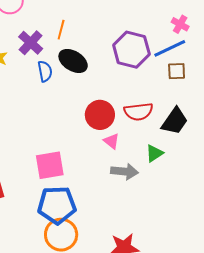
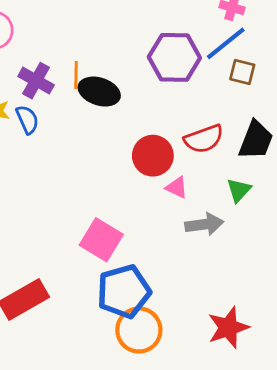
orange line: (61, 30) -> (76, 75), moved
blue semicircle: (45, 71) -> (27, 120), moved
brown square: (177, 71) -> (242, 72), turned 30
pink square: (50, 165) -> (101, 240), turned -36

